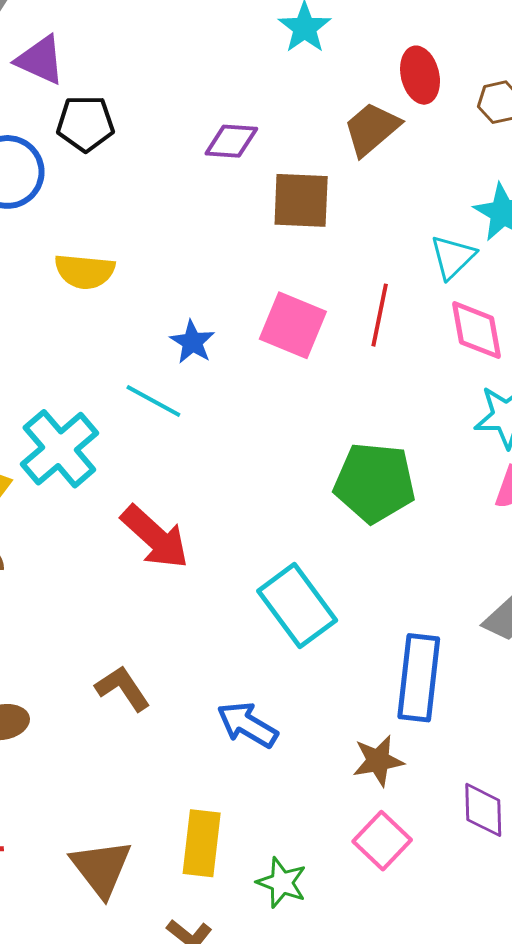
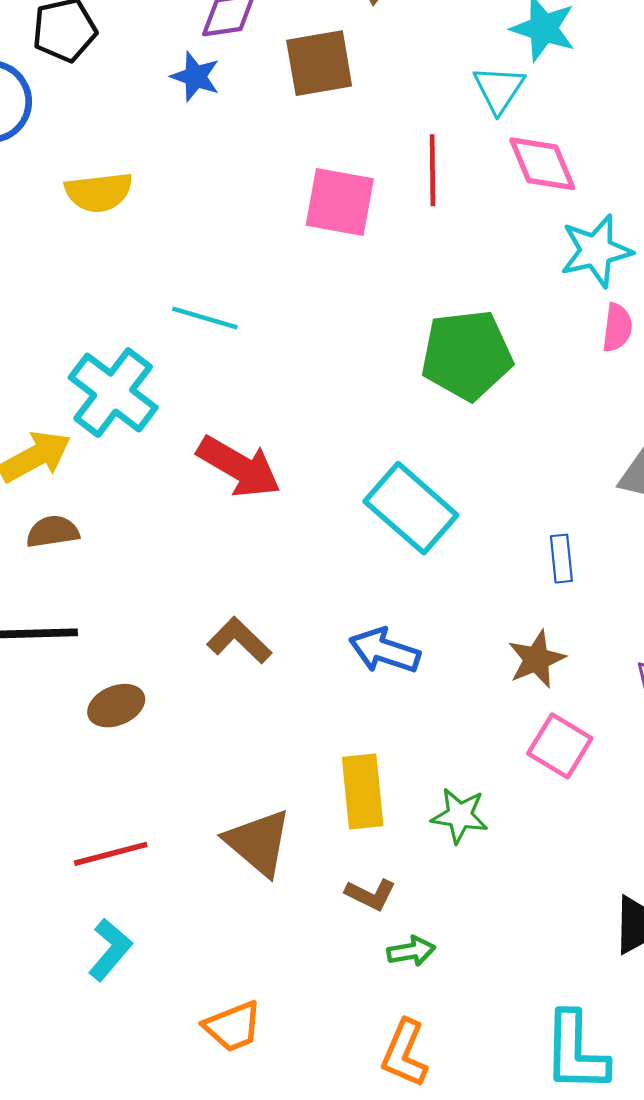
blue star: (192, 342) -> (195, 77), moved
blue rectangle: (419, 678) -> (561, 559), size x0.5

